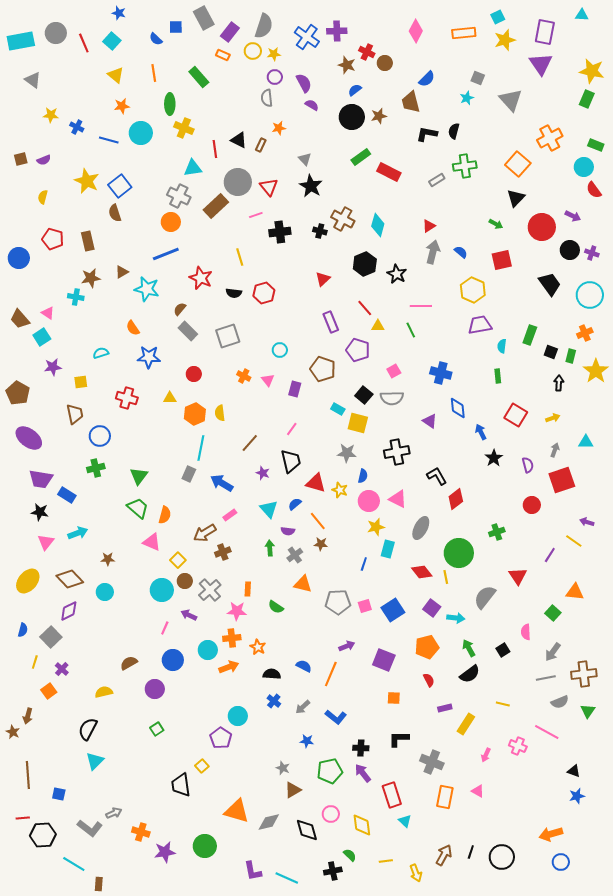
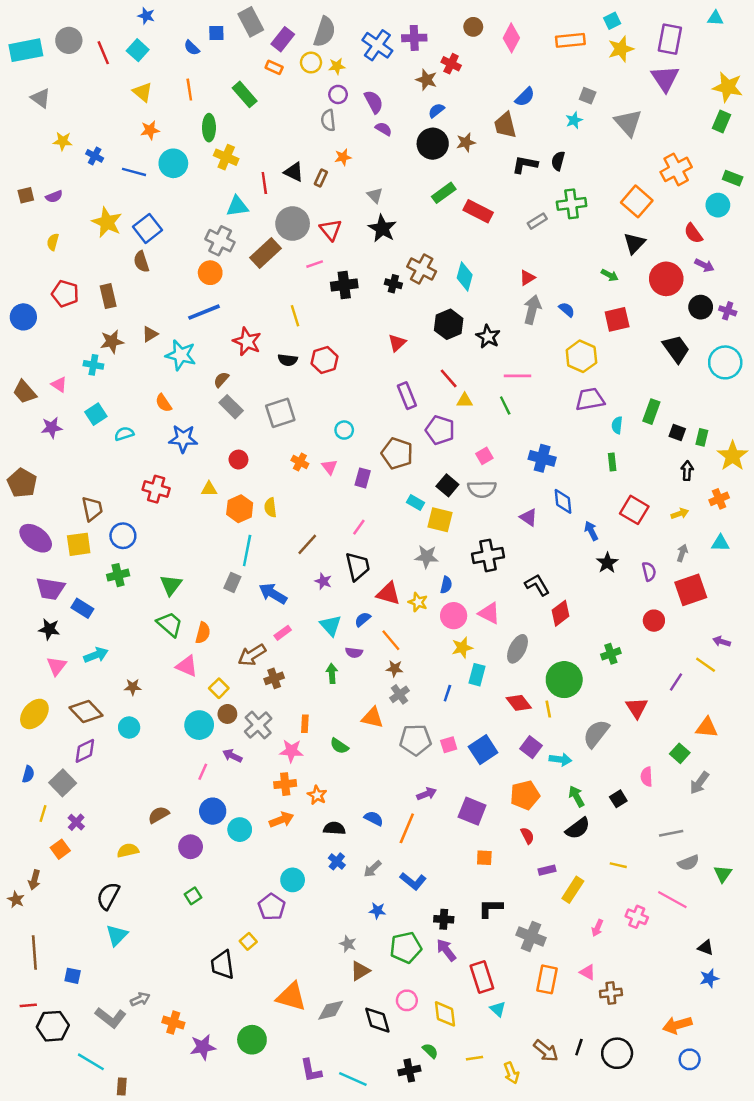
brown circle: (385, 63) -> (473, 27), moved
red semicircle: (594, 190) -> (693, 233), moved
orange cross: (585, 333) -> (719, 499), moved
cyan square: (42, 337) -> (96, 414), moved
purple star: (53, 367) -> (52, 428), moved
yellow square: (81, 382) -> (79, 544), moved, size x1.5
gray cross: (295, 555) -> (399, 694), moved
cyan circle: (208, 650) -> (240, 830), moved
gray arrow: (553, 652) -> (699, 783), moved
brown cross: (584, 674) -> (611, 993), moved, size x0.7
brown arrow: (444, 855) -> (546, 1051), turned 100

